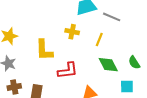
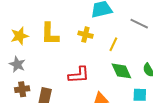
gray line: (112, 17) -> (139, 24), moved
yellow L-shape: (44, 50) -> (50, 34), moved

